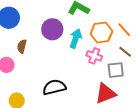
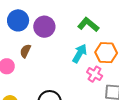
purple circle: (52, 29) -> (44, 27), moved

